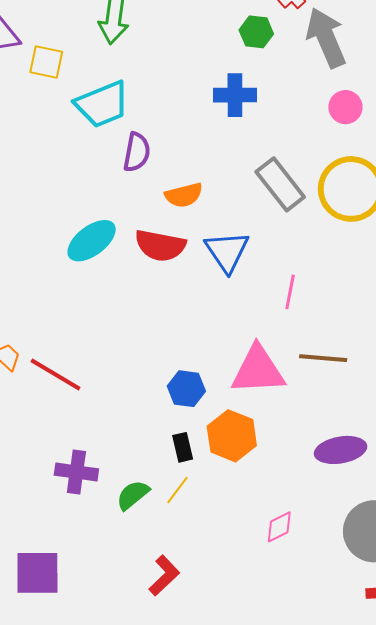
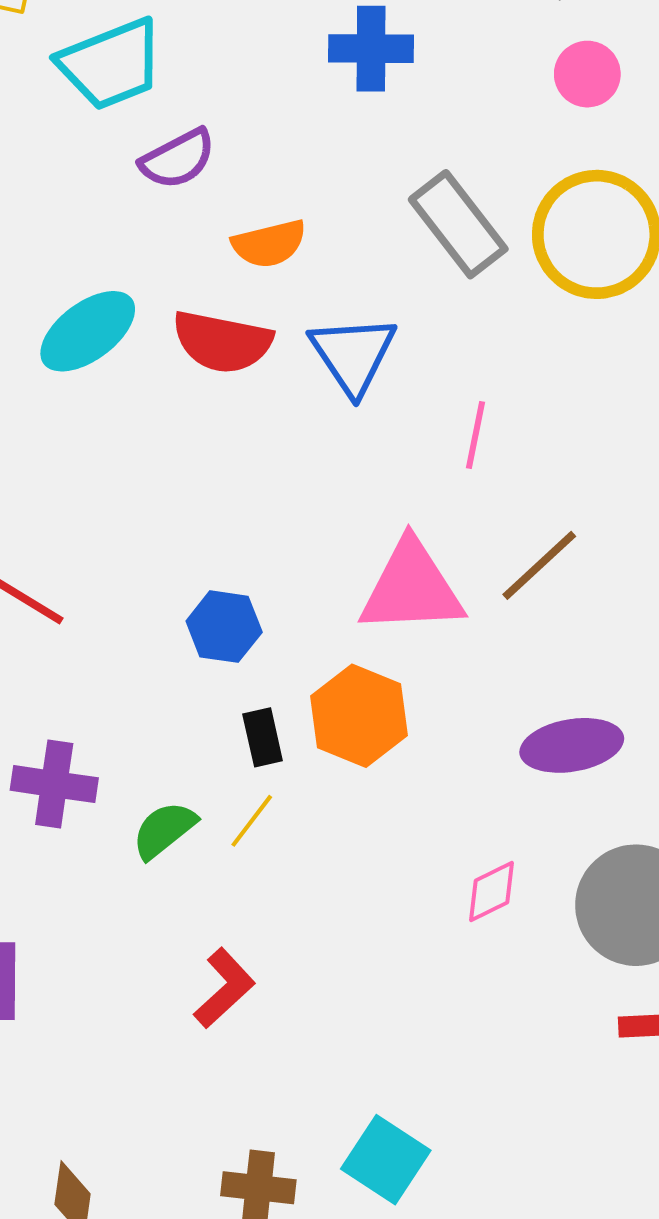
purple semicircle: (137, 152) -> (178, 159), turned 51
brown line: (323, 358) -> (539, 565), turned -48
blue hexagon: (186, 389) -> (224, 627), moved
pink diamond: (279, 527) -> (491, 892), moved

